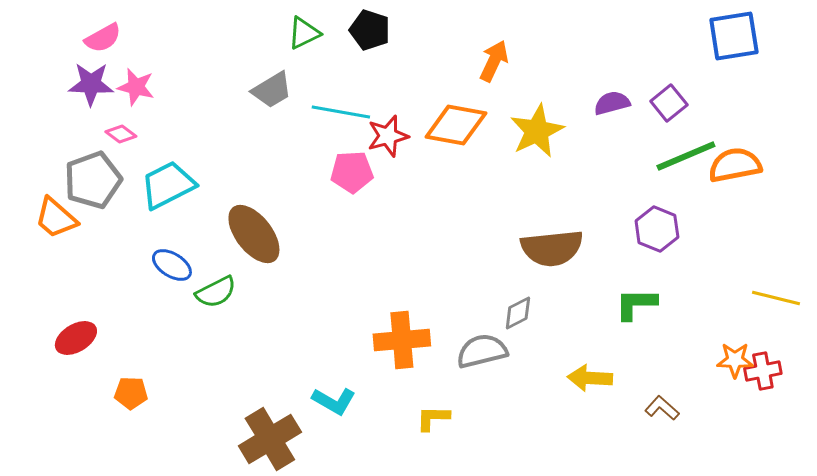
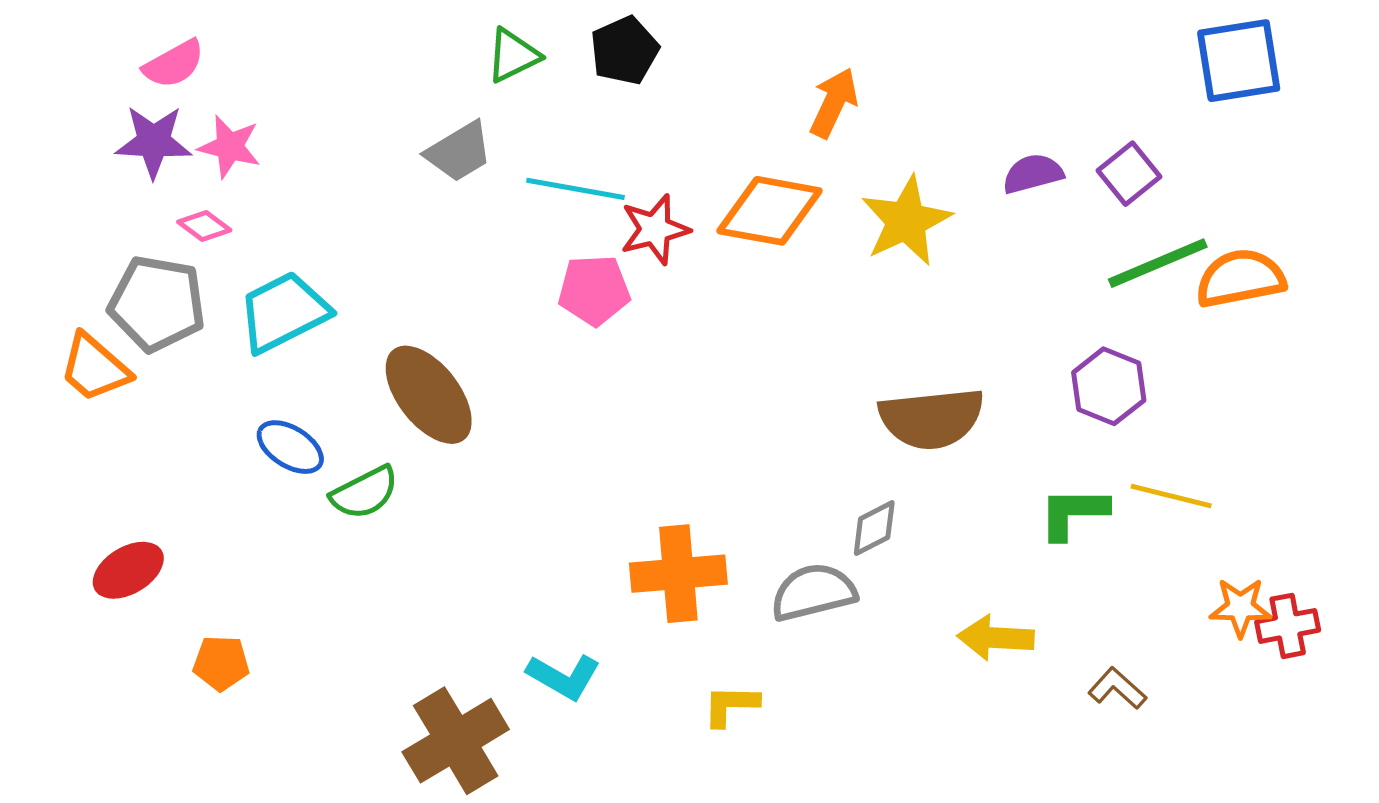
black pentagon: (370, 30) -> (624, 50), turned 30
gray pentagon: (93, 180) -> (157, 304), turned 30
yellow line: (776, 298) -> (1171, 496), moved

